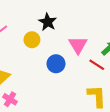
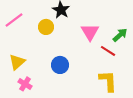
blue circle: (56, 64) -> (60, 65), moved

